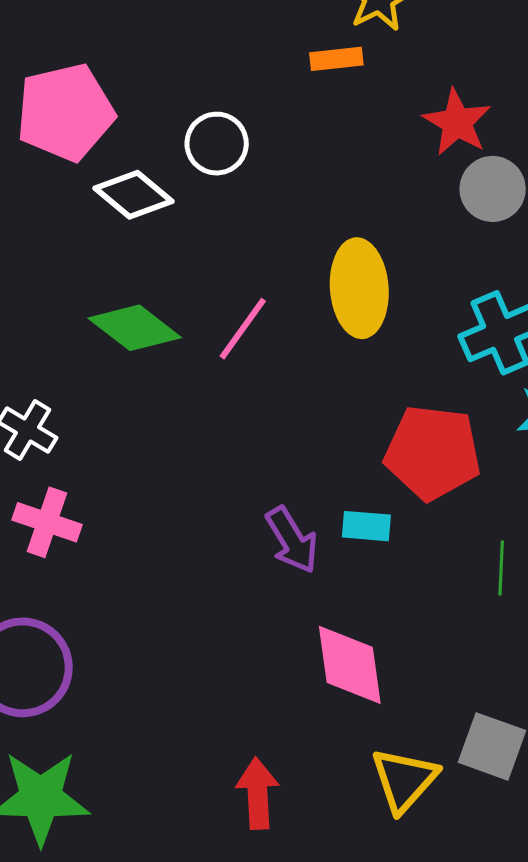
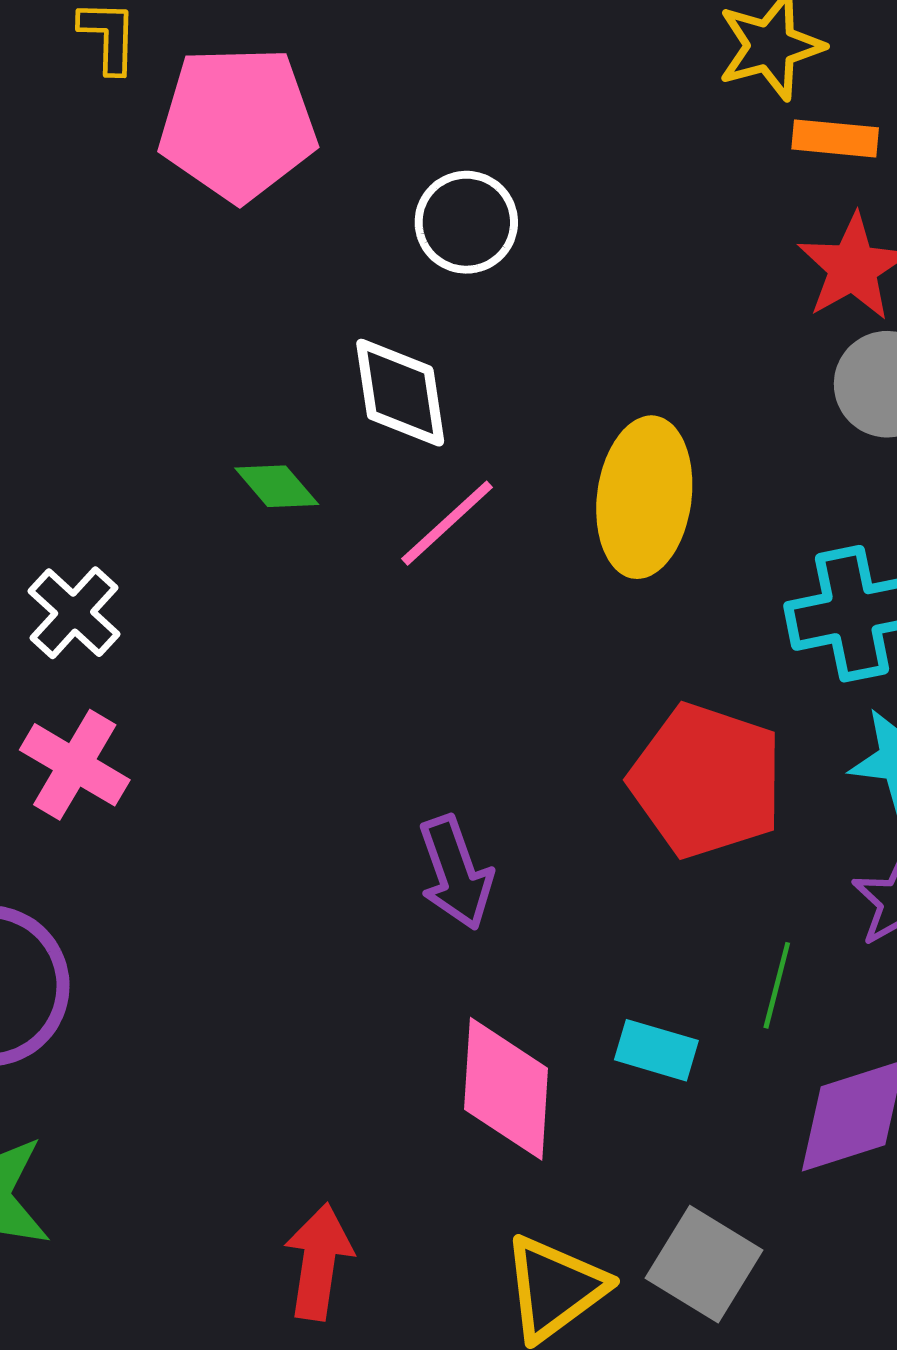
orange rectangle: (336, 59) -> (835, 138), moved
white diamond: (134, 195) -> (400, 393), moved, turned 30
green diamond: (135, 328) -> (277, 486), size x0.6
cyan rectangle: (366, 526) -> (656, 1050), moved

